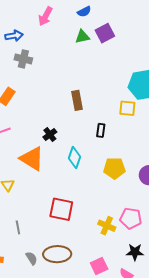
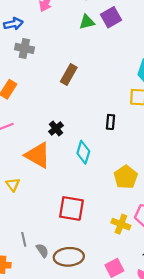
brown rectangle: (77, 100) -> (69, 74), moved, turned 42
yellow pentagon: (114, 168) -> (126, 177), moved, turned -30
gray line: (18, 227) -> (24, 239), moved
gray semicircle: (32, 258) -> (42, 250), moved

